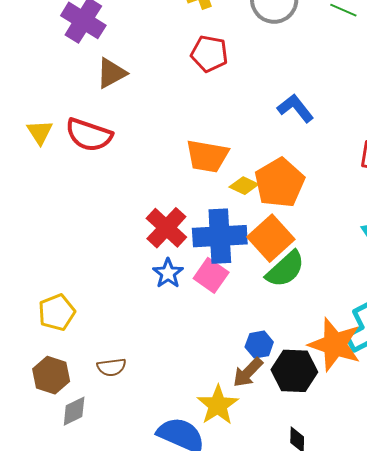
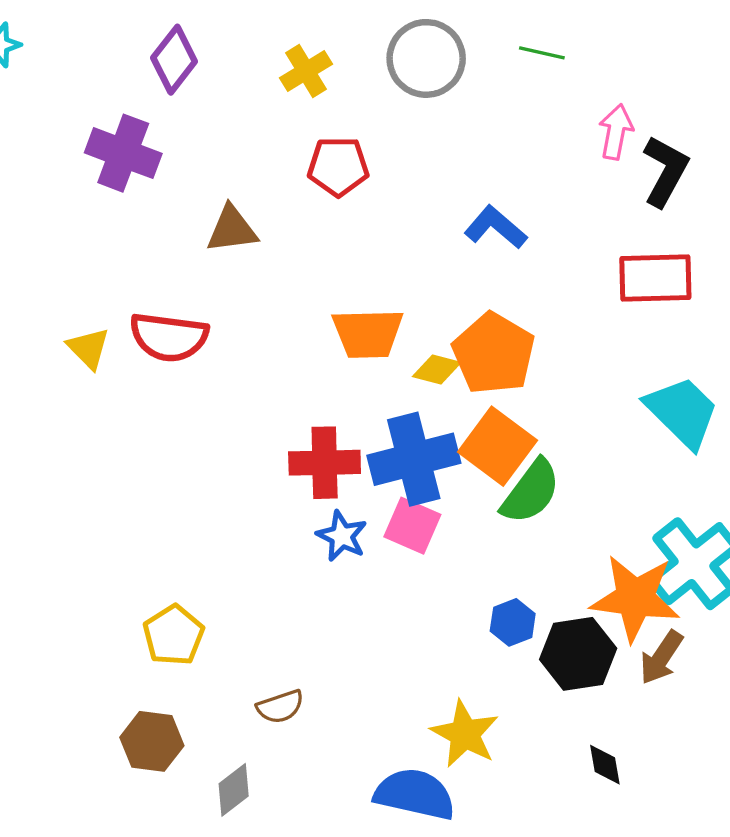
brown triangle: (111, 73) -> (232, 229), moved, turned 32
red cross: (166, 228) -> (325, 463), turned -33
brown arrow: (248, 372) -> (661, 657), moved
brown hexagon: (51, 375) -> (152, 741), moved

